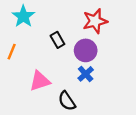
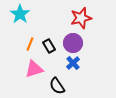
black rectangle: (57, 40) -> (49, 46), moved
orange line: (12, 52) -> (30, 44), moved

